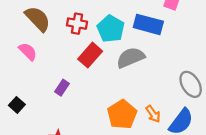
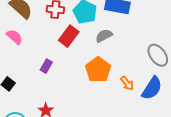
gray semicircle: (131, 58) -> (104, 36), size x0.7
orange pentagon: (122, 114) -> (98, 70), moved

